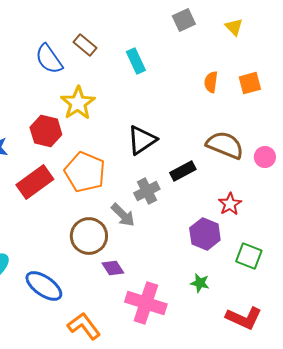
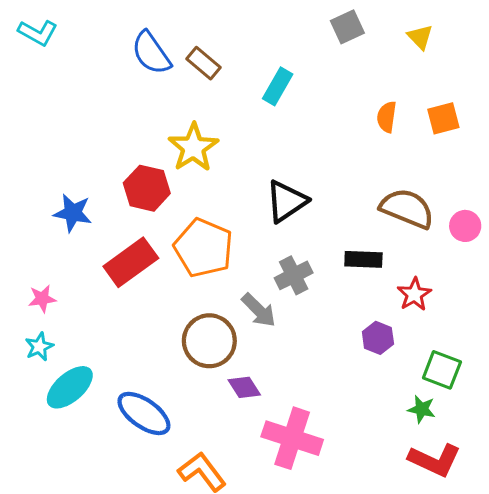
blue semicircle: (49, 59) -> (151, 53), moved
cyan rectangle: (136, 61) -> (278, 86), turned 55
black rectangle: (183, 171) -> (363, 259), moved, turned 30
purple hexagon: (205, 234) -> (378, 338), size x0.7
green star: (200, 283) -> (422, 409), moved

